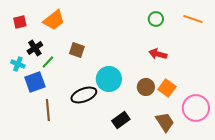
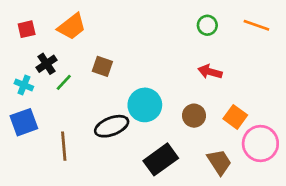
blue square: (35, 82) -> (24, 122), moved
orange square: (167, 88) -> (235, 117), moved
black rectangle: (121, 120) -> (161, 159), size x1.4

